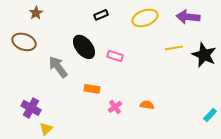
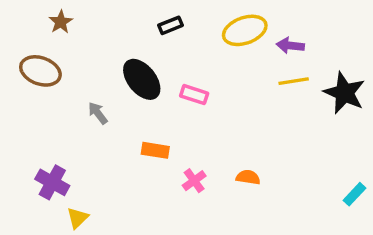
purple arrow: (188, 17) -> (290, 46), moved, size x0.7
gray arrow: (58, 67) -> (98, 113), size x0.6

